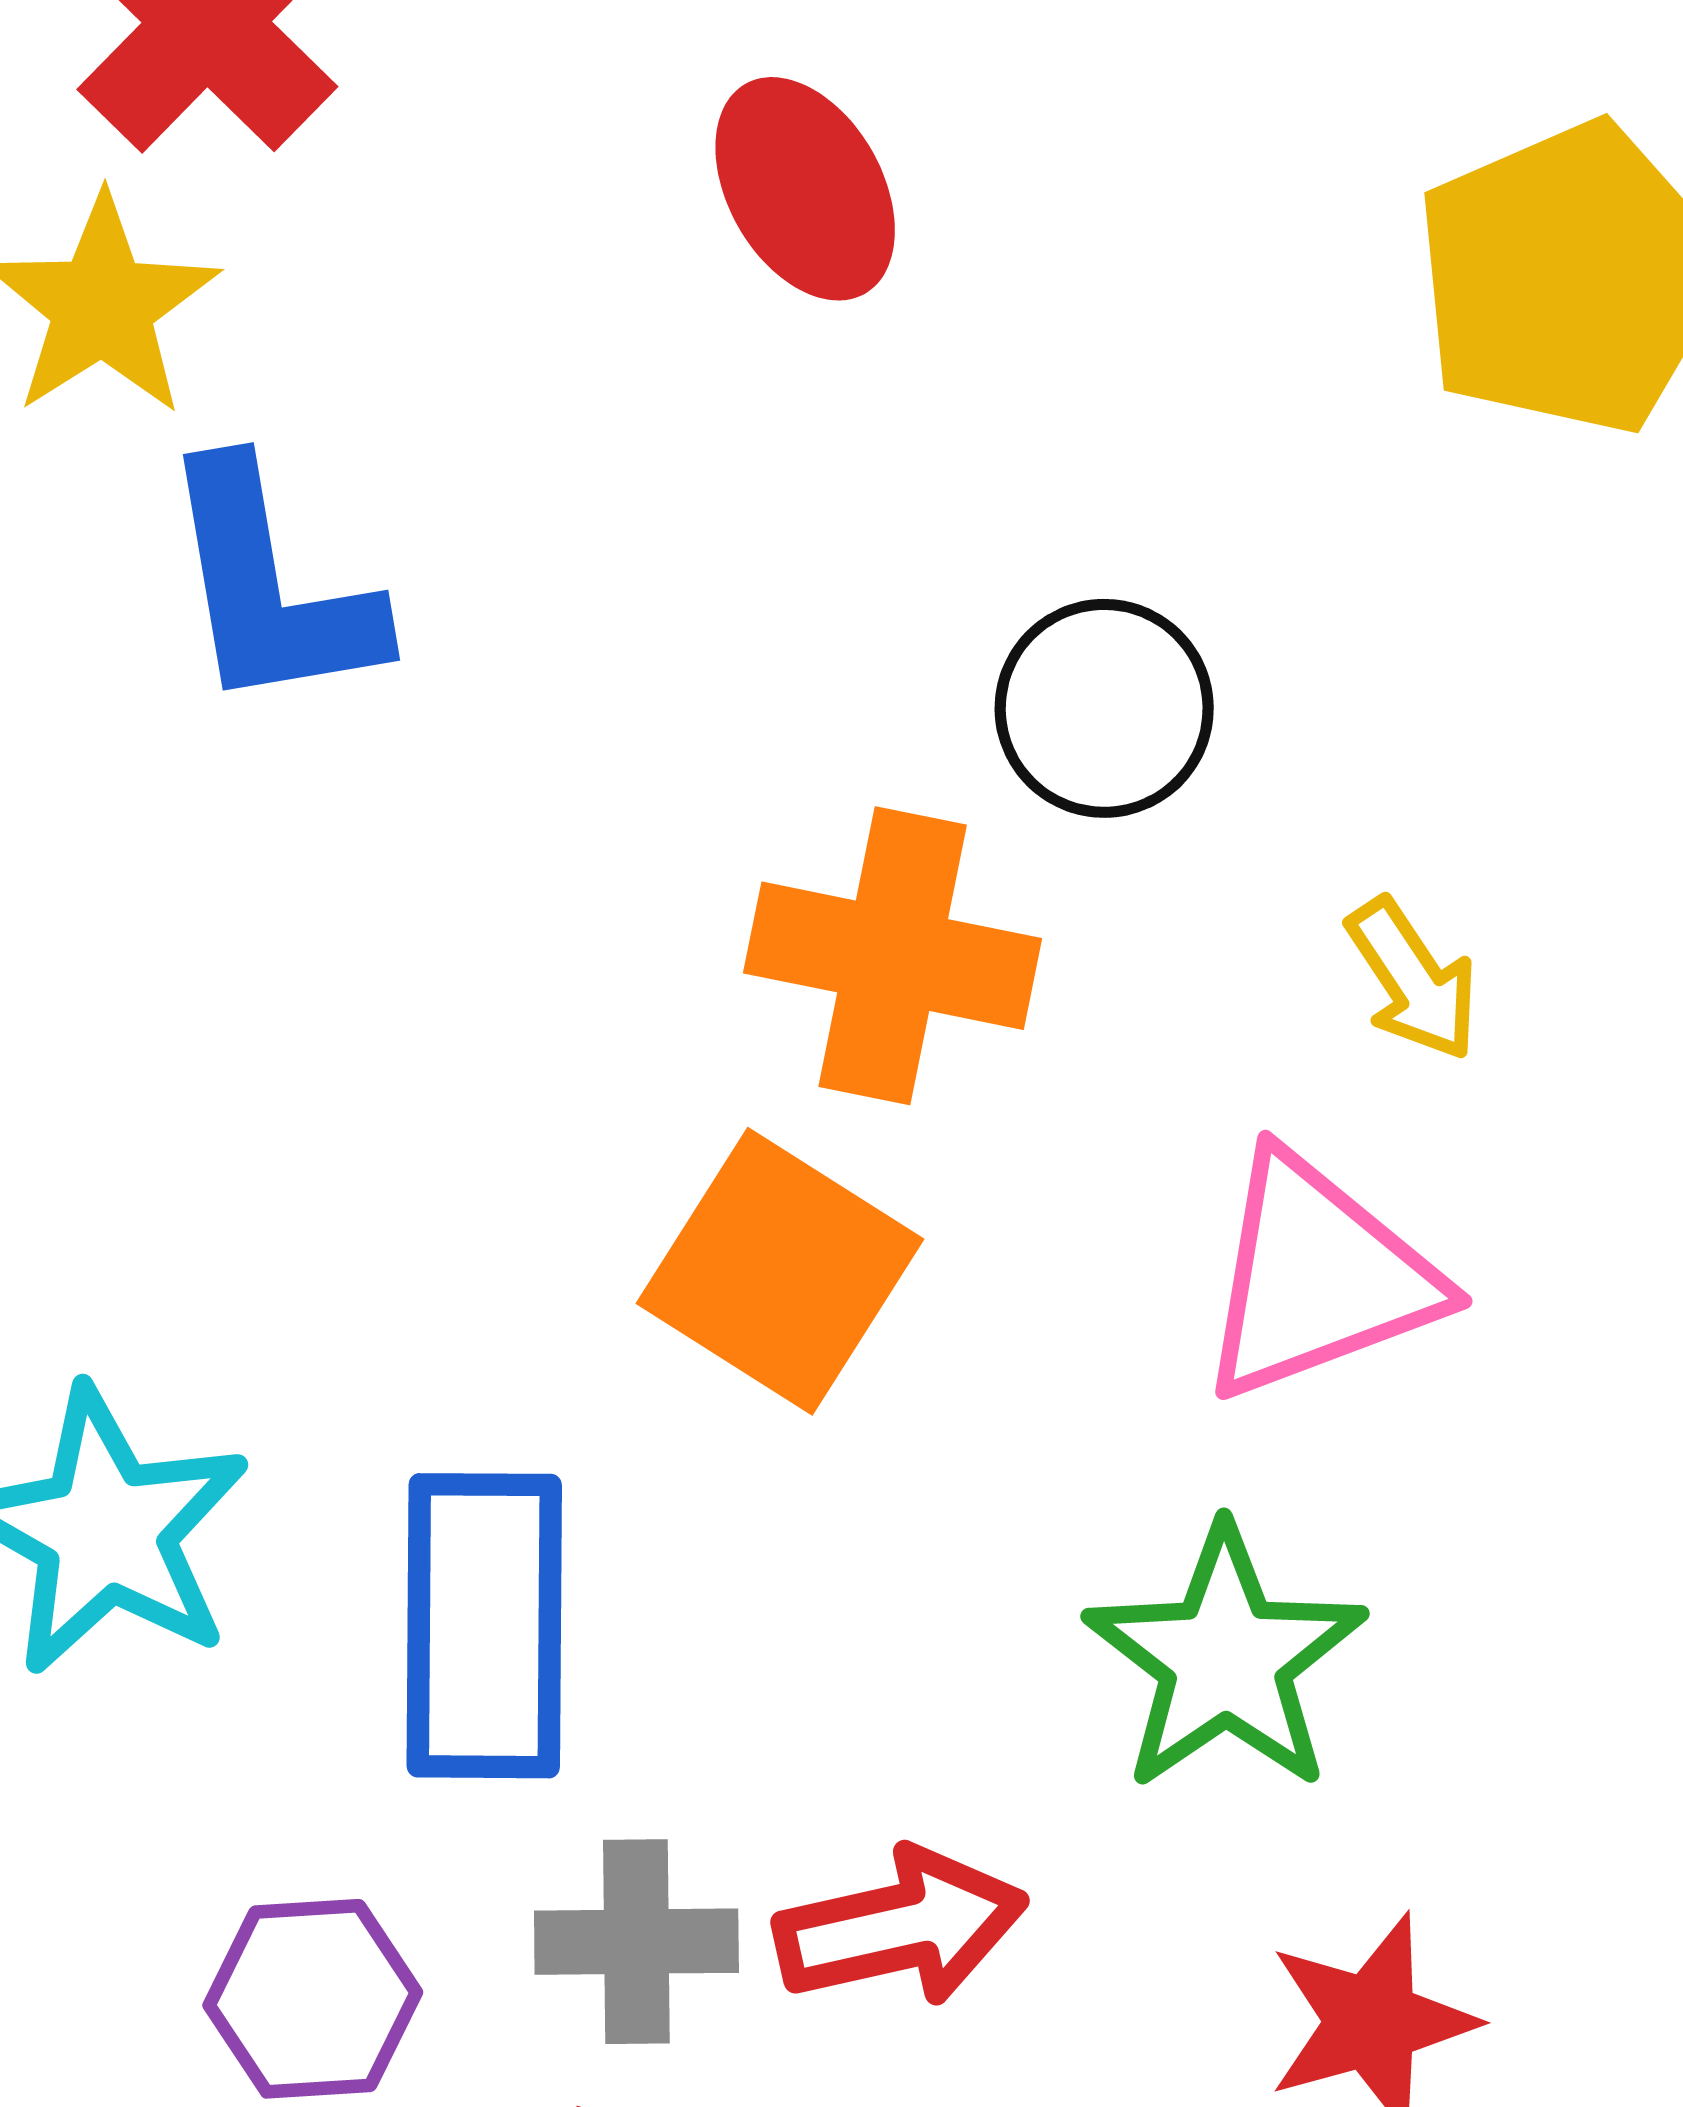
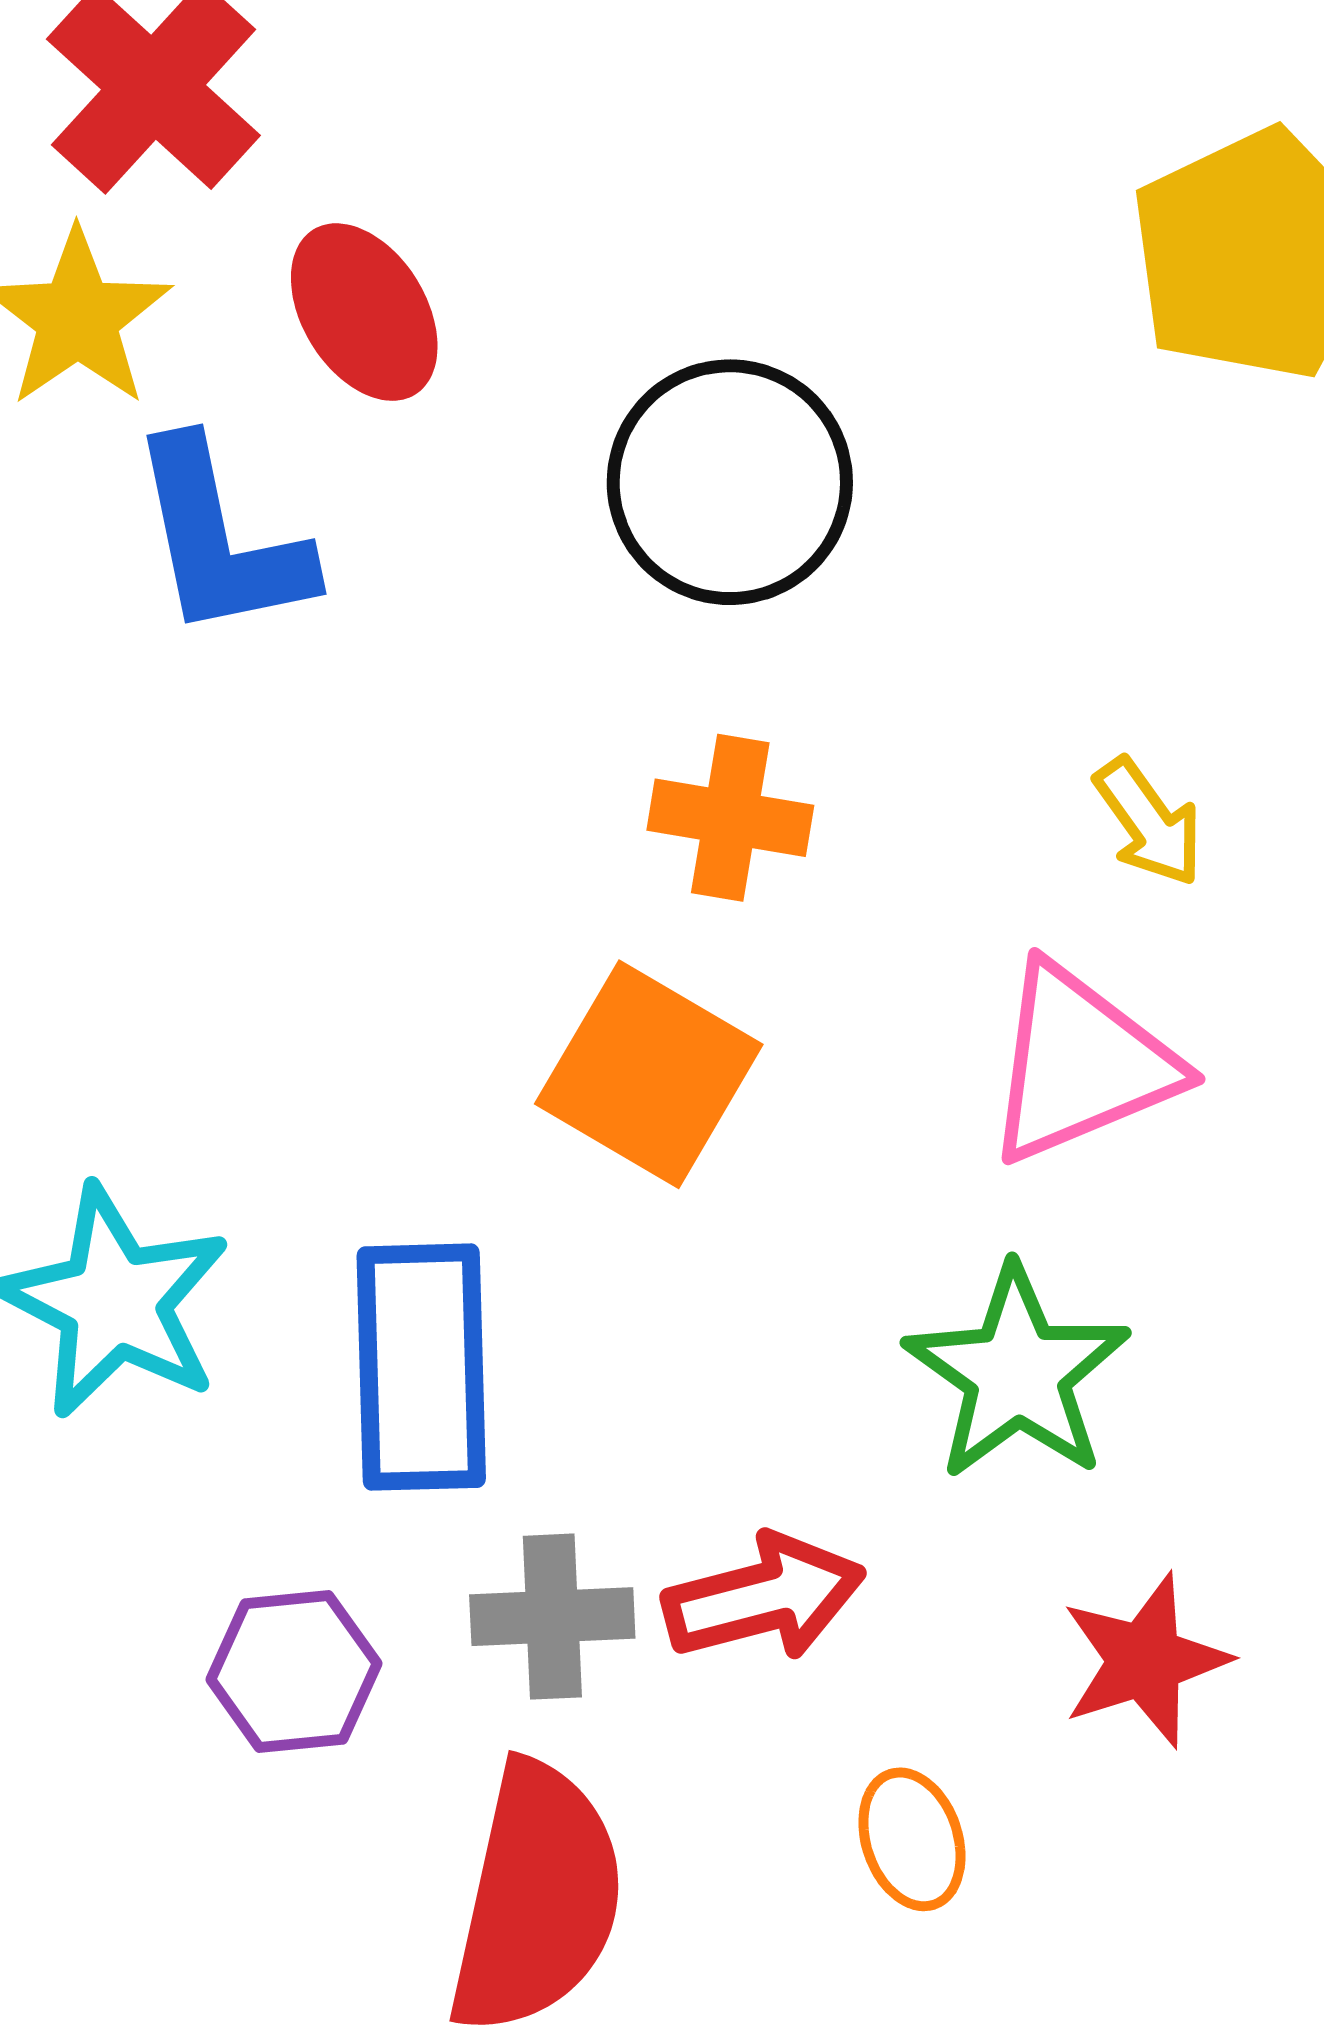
red ellipse: (805, 189) -> (364, 312), moved
black circle: (1104, 708) -> (730, 482), moved, size x1.4
orange cross: (893, 956) -> (730, 818), size x0.7

